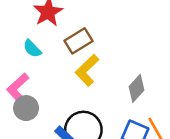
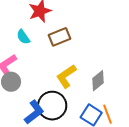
yellow L-shape: (87, 70) -> (66, 76), moved

